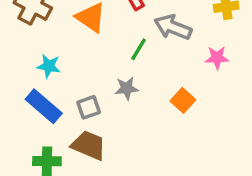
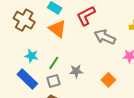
green line: (139, 49) -> (54, 63), moved

